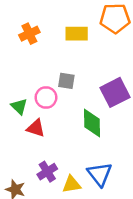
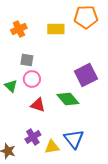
gray square: (66, 81) -> (27, 60), moved
green diamond: (92, 123) -> (68, 99), turned -40
red triangle: (36, 128) -> (38, 105), moved

